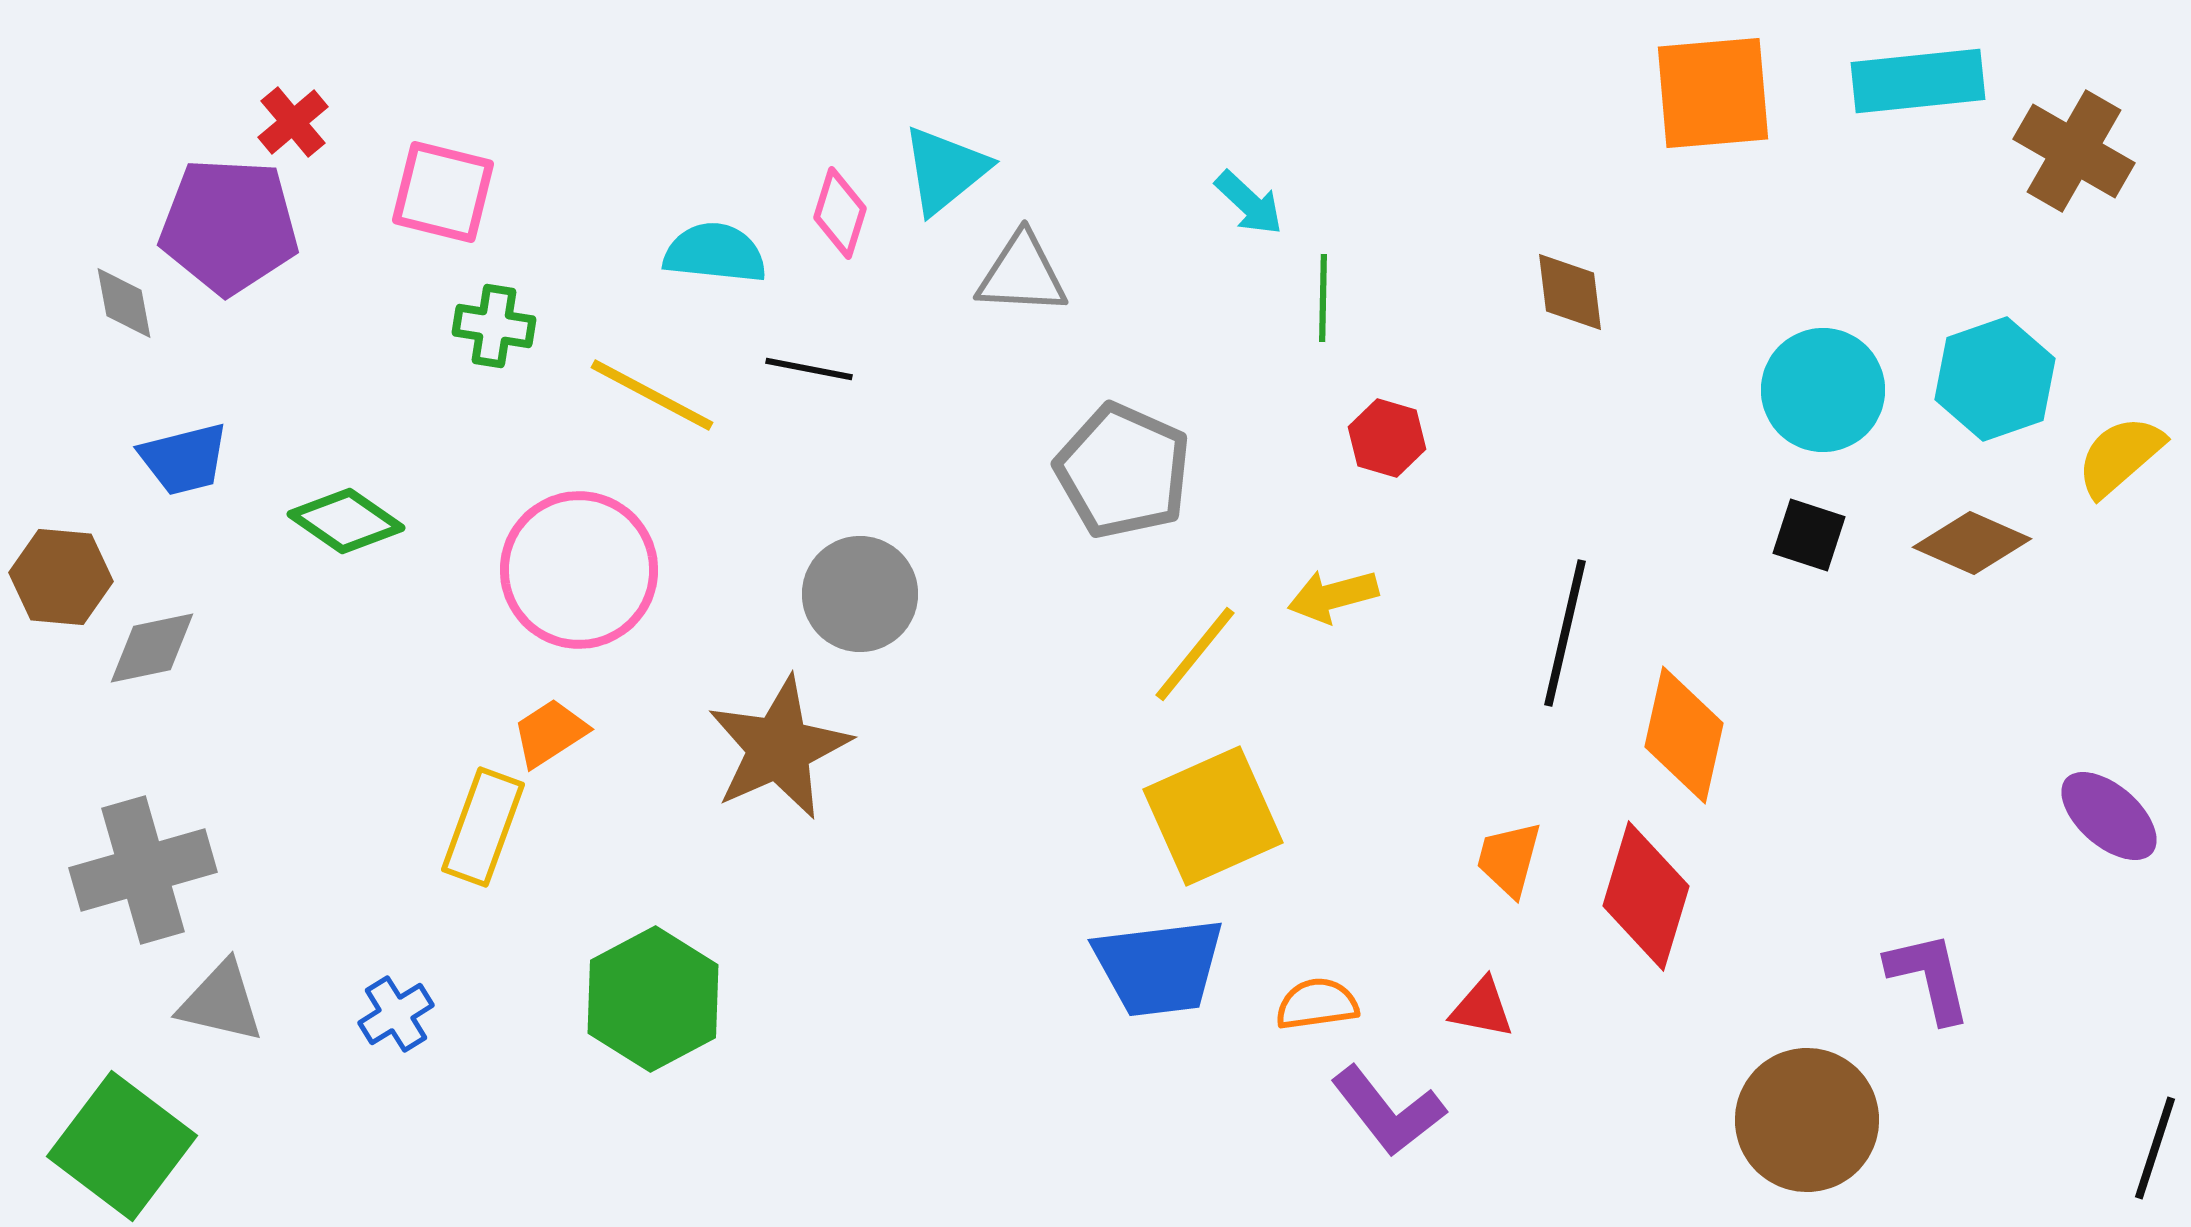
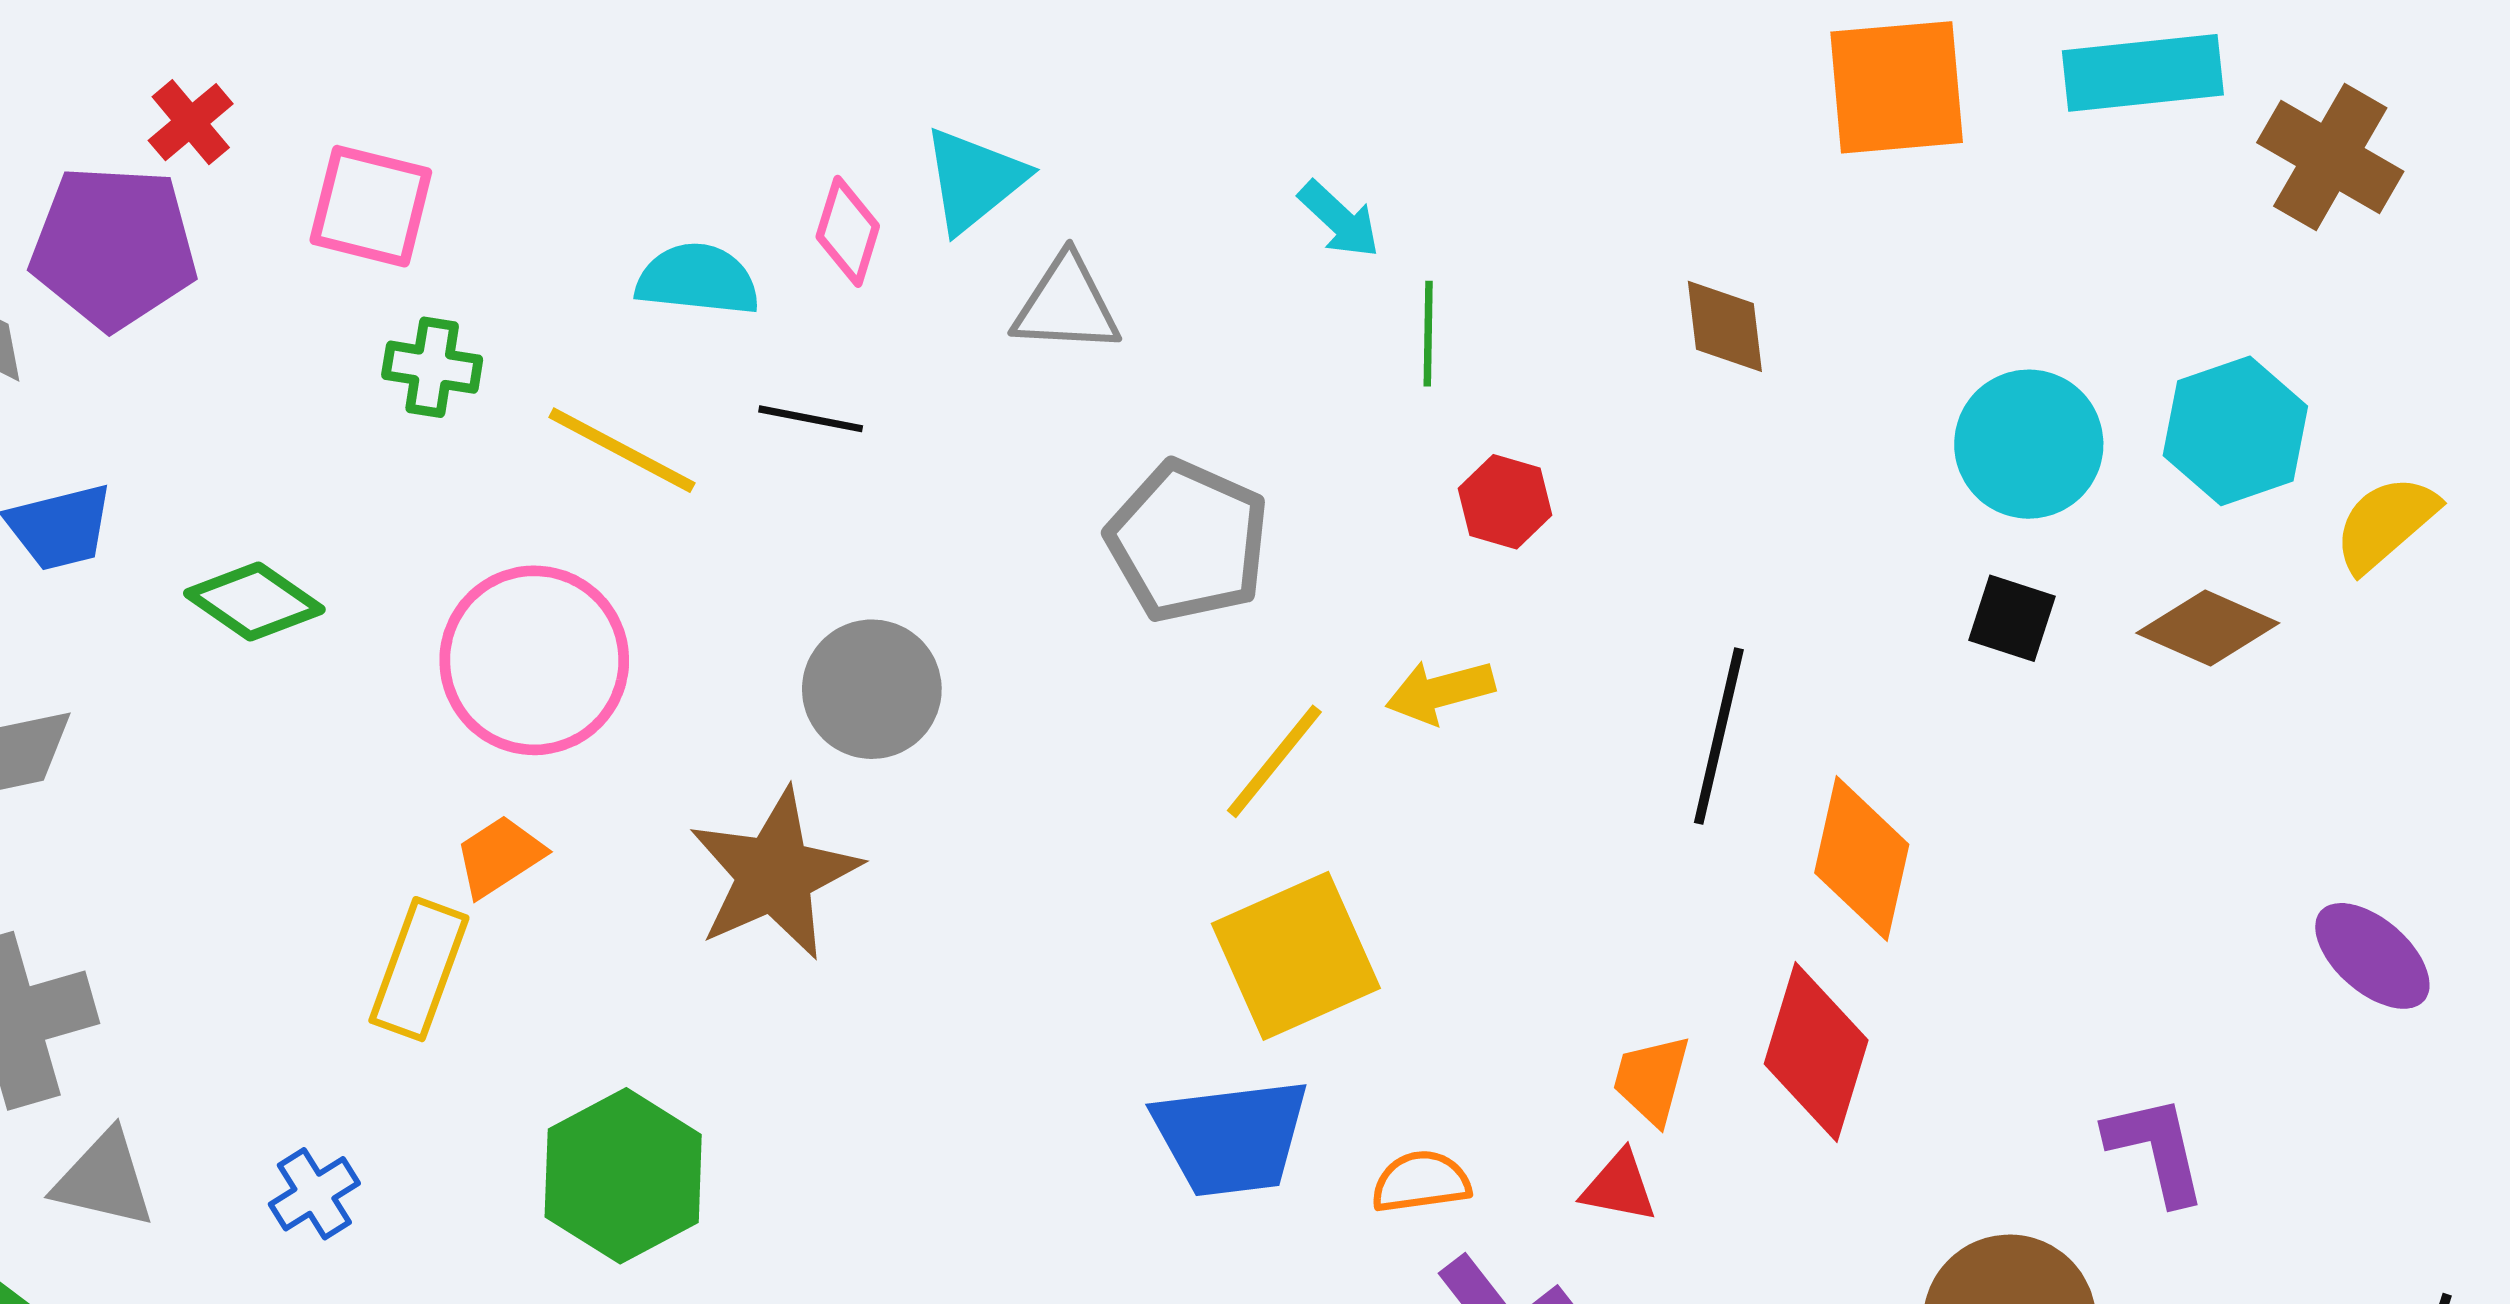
orange trapezoid: (1509, 859) -> (1652, 1080), moved

